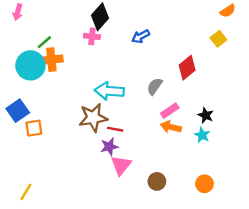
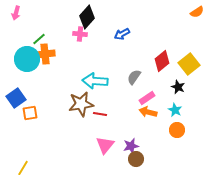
yellow square: (218, 39) -> (189, 64), moved, size x1.5
black star: (206, 115) -> (178, 87), moved
cyan star: (202, 135) -> (175, 110), moved
purple star: (109, 147) -> (131, 146), moved
orange circle: (204, 184) -> (177, 130), moved

